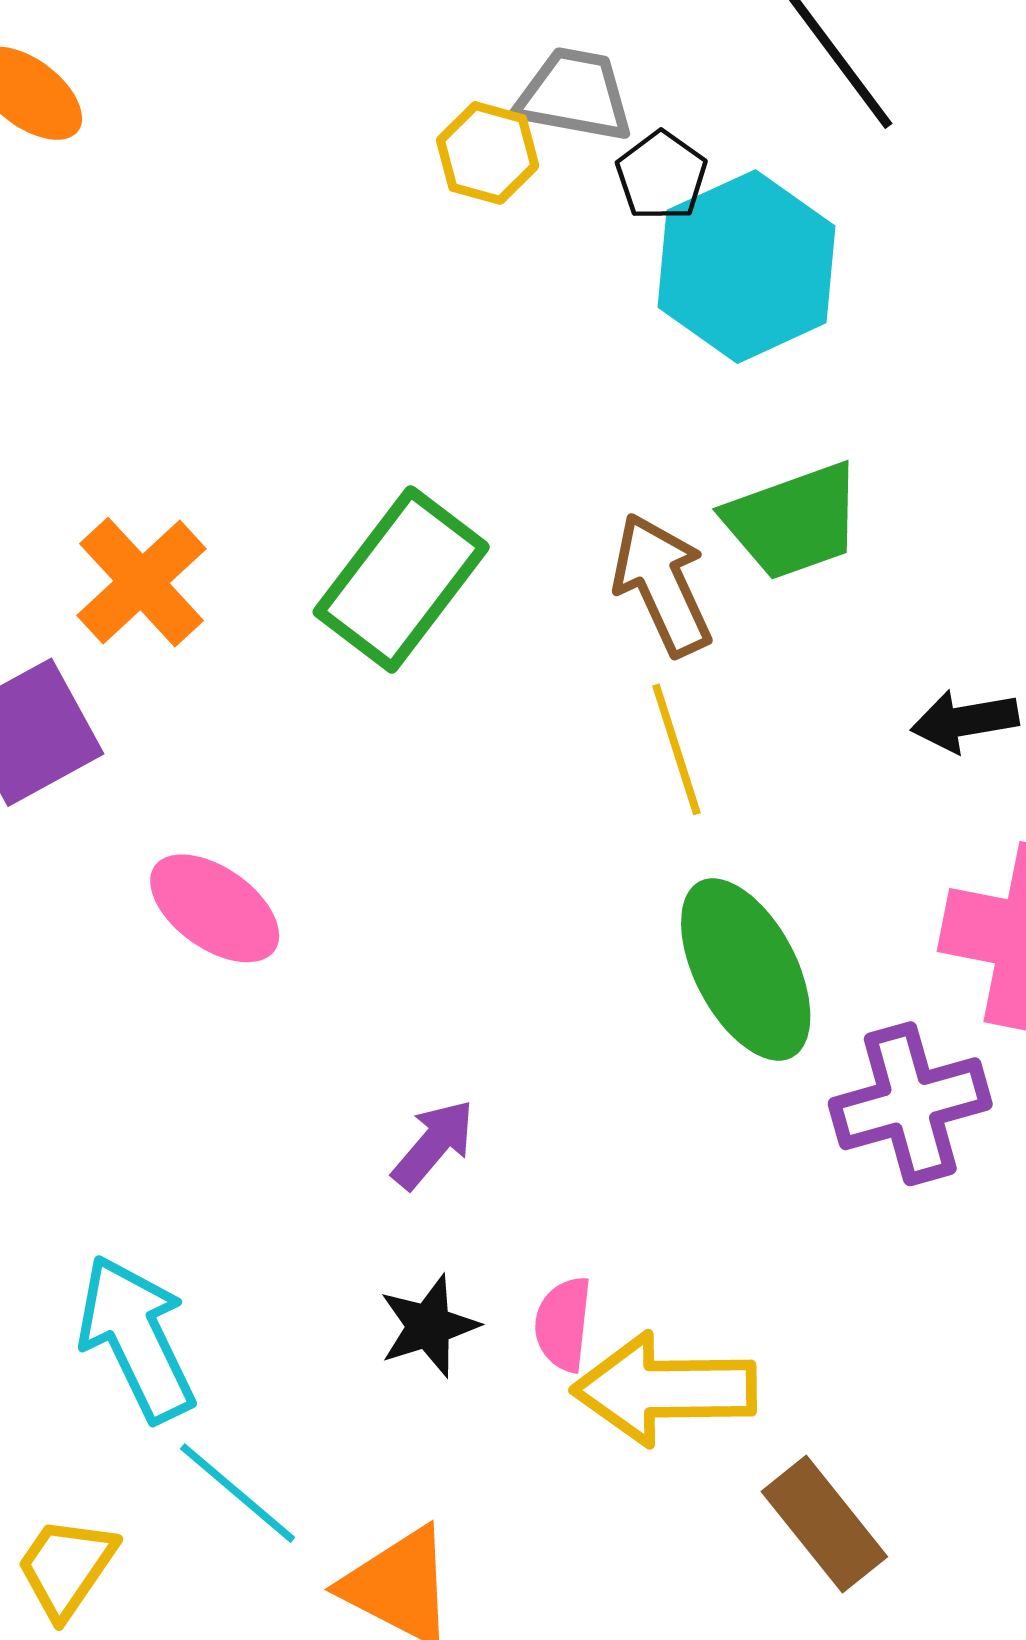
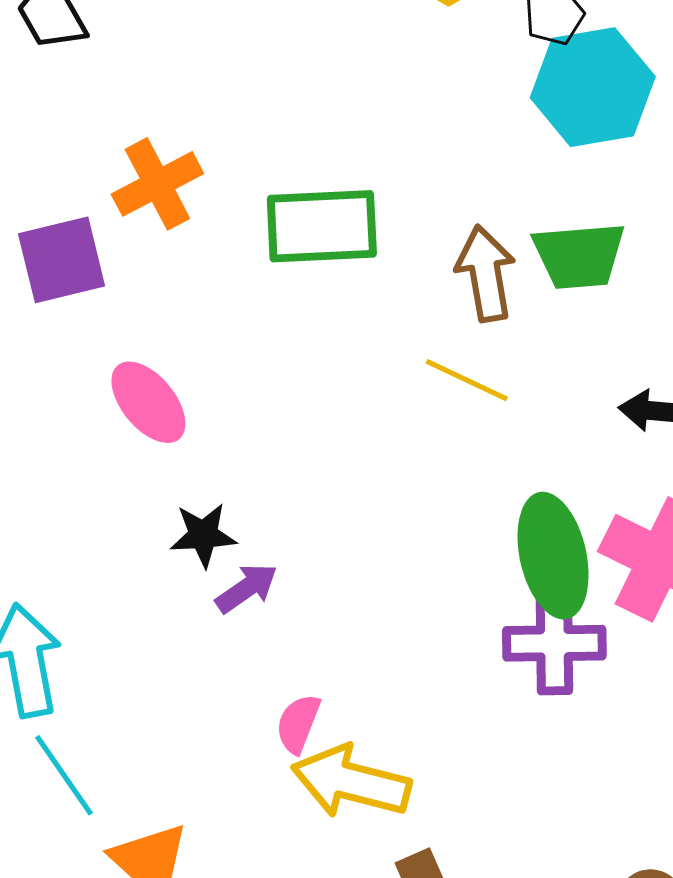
green rectangle: (401, 579) -> (322, 226), turned 35
yellow line: (676, 749) -> (467, 380), turned -62
green ellipse: (746, 970) -> (553, 556), moved
black star: (429, 1326) -> (203, 535), moved

